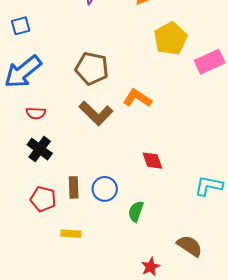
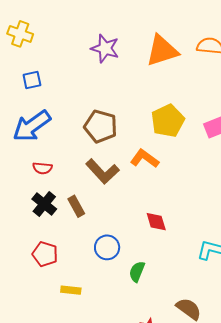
yellow pentagon: (170, 39) -> (168, 121), moved
brown rectangle: (74, 187) -> (76, 206), moved, turned -30

